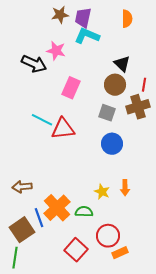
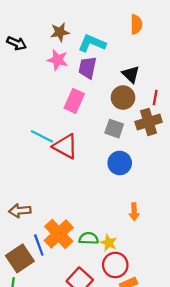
brown star: (60, 15) -> (60, 32), moved
purple trapezoid: (83, 18) -> (88, 68), moved
black arrow: (34, 64) -> (17, 43), moved, size x0.7
red triangle: (63, 129) -> (65, 146), turned 35
yellow star: (102, 192) -> (109, 243), moved

